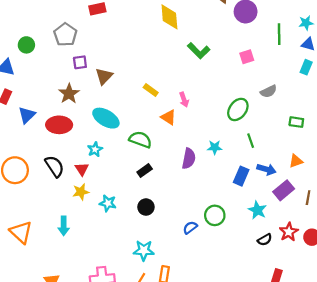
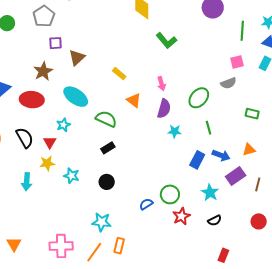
pink square: (247, 57) -> (237, 62), moved
pink arrow: (184, 100) -> (161, 84), moved
purple semicircle: (189, 159) -> (164, 109), moved
cyan arrow: (64, 226) -> (27, 182), moved
red star: (289, 232) -> (181, 216), moved

